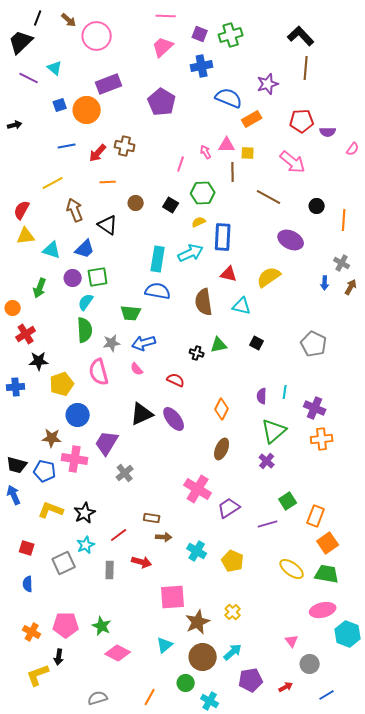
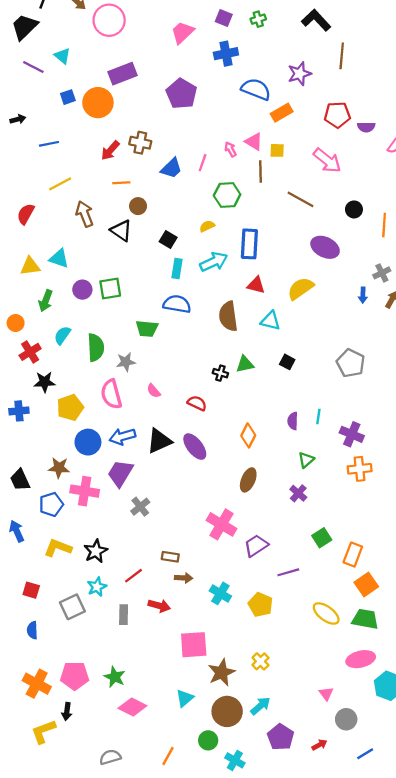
green cross: (231, 35) -> (258, 19), size x0.6
black L-shape: (301, 36) -> (316, 20), moved
pink triangle: (227, 145) -> (254, 142), turned 30
blue line: (67, 146) -> (49, 144), moved
brown circle: (136, 203) -> (138, 206), moved
black square: (171, 205) -> (168, 239), moved
yellow semicircle: (199, 222) -> (207, 226), moved
yellow triangle: (26, 236) -> (30, 266), moved
blue trapezoid: (85, 249) -> (171, 168), moved
cyan rectangle: (158, 259) -> (177, 268), size x0.7
gray cross: (342, 263) -> (382, 273), turned 35
cyan semicircle: (86, 302) -> (62, 335), moved
blue arrow: (144, 343) -> (122, 437), moved
green triangle: (274, 431) -> (306, 460), size x0.6
black trapezoid: (17, 465) -> (20, 480), moved, turned 50
blue pentagon: (45, 471) -> (51, 504), turned -30
purple line: (268, 524) -> (288, 572), moved
orange cross: (32, 632) -> (37, 684), size x1.4
purple pentagon: (251, 680) -> (281, 737), turned -30

